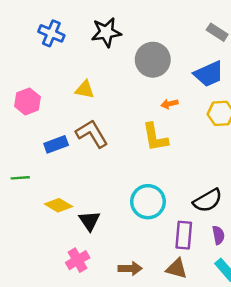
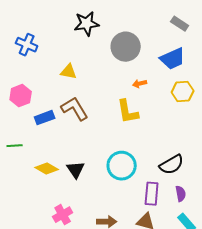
blue cross: (51, 33) -> (27, 45), moved
pink hexagon: (27, 101) -> (21, 96), moved
black triangle: (89, 221) -> (76, 170), moved

